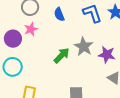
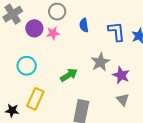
purple circle: (13, 39) -> (34, 28), moved
green arrow: (62, 55) -> (69, 75), moved

